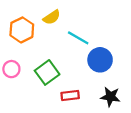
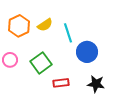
yellow semicircle: (52, 17) -> (45, 25), moved
cyan line: (78, 38) -> (68, 33), turned 42

